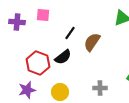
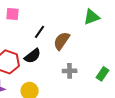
gray cross: (100, 88) -> (70, 71), moved

